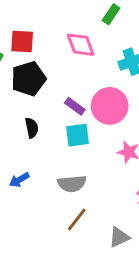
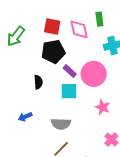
green rectangle: (111, 14) -> (99, 19), moved, turned -48
red square: (22, 42) -> (52, 26), moved
black pentagon: (29, 79) -> (53, 52), moved

